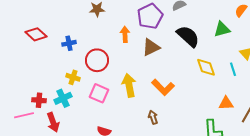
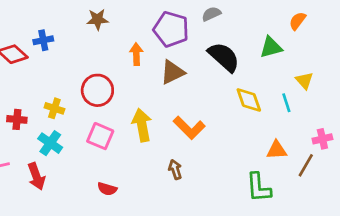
purple pentagon: (150, 16) -> (171, 29), turned -30
blue cross: (69, 43) -> (43, 40), moved
yellow cross: (73, 77) -> (54, 108), moved
cyan cross: (63, 98) -> (50, 143), turned -30
red cross: (39, 100) -> (17, 119), moved

